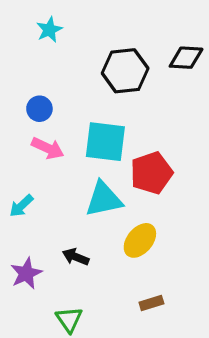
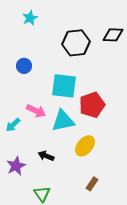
pink arrow: (48, 148) -> (36, 111), moved
brown rectangle: (151, 303) -> (92, 184), turned -40

